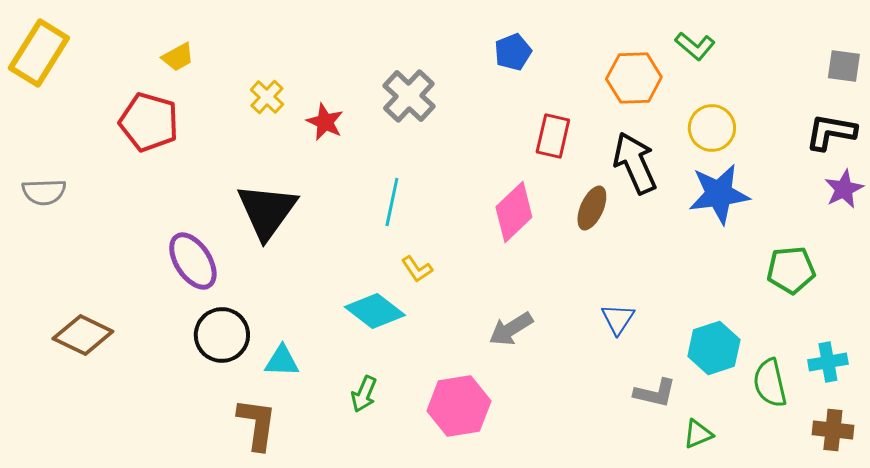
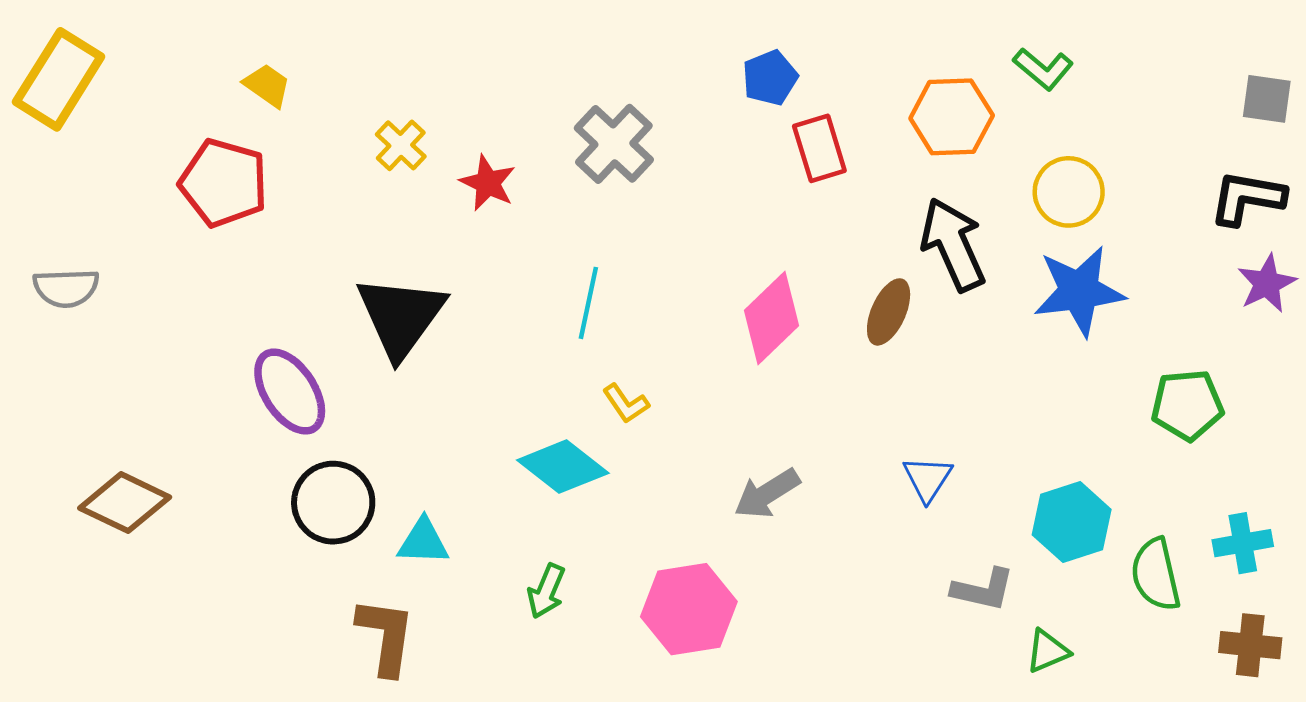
yellow trapezoid: (178, 57) -> (267, 85), turned -116
red rectangle: (553, 136) -> (819, 148), moved, turned -30

